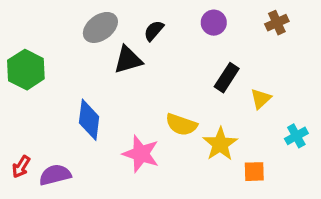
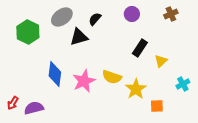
green hexagon: (26, 70) -> (28, 32), moved
pink star: (141, 154) -> (84, 81), moved, turned 30

